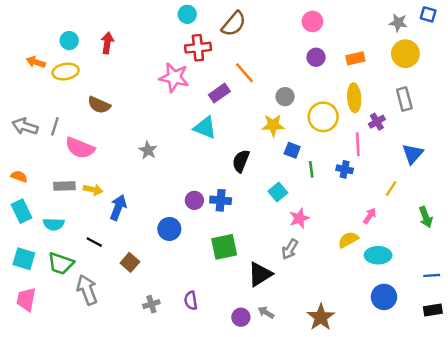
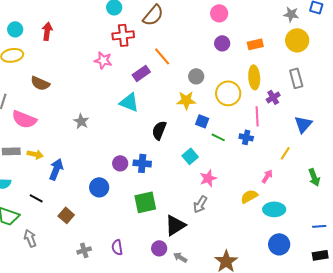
pink star: (174, 78) -> (103, 60), size x0.7
green line: (311, 169) -> (218, 137), turned -56
gray arrow: (87, 290) -> (30, 238), size x0.7
purple circle: (241, 317) -> (159, 248), moved

